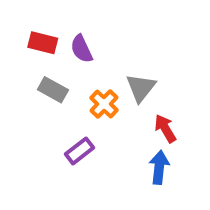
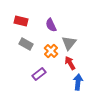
purple semicircle: (82, 49) -> (51, 25), moved
red arrow: (165, 128) -> (70, 63), moved

